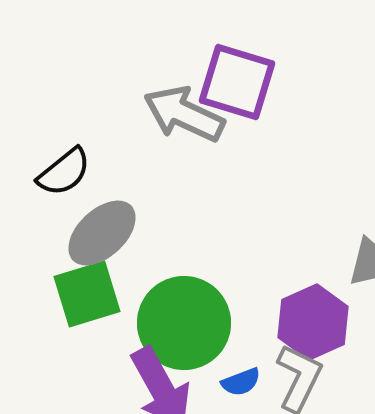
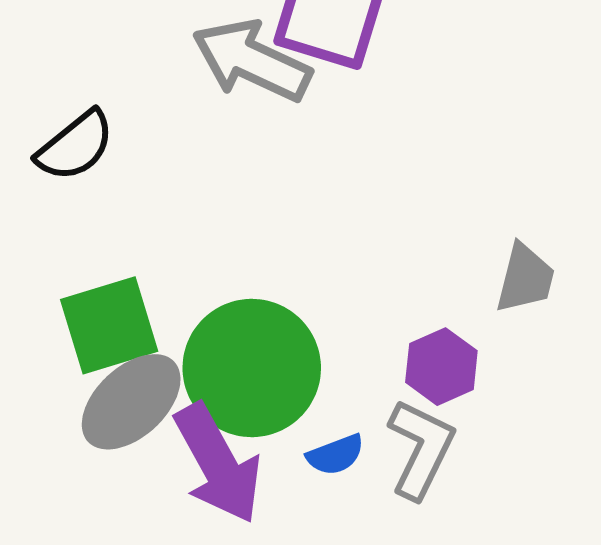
gray ellipse: (102, 233) -> (131, 402), moved
purple hexagon: (313, 322) -> (441, 367), size x0.7

